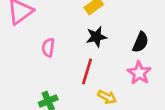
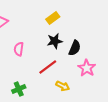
black semicircle: (141, 42) -> (75, 48), moved
red line: (87, 72) -> (48, 67), turned 36

